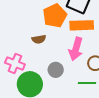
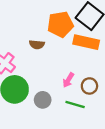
pink arrow: (76, 49) -> (68, 80), moved, size x0.6
gray circle: (56, 70) -> (43, 100), moved

